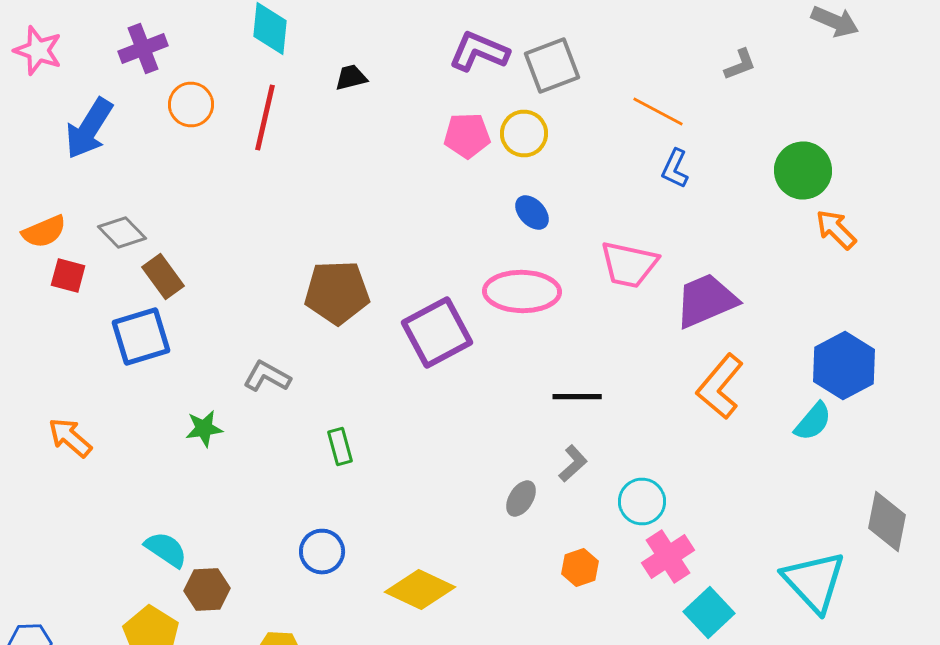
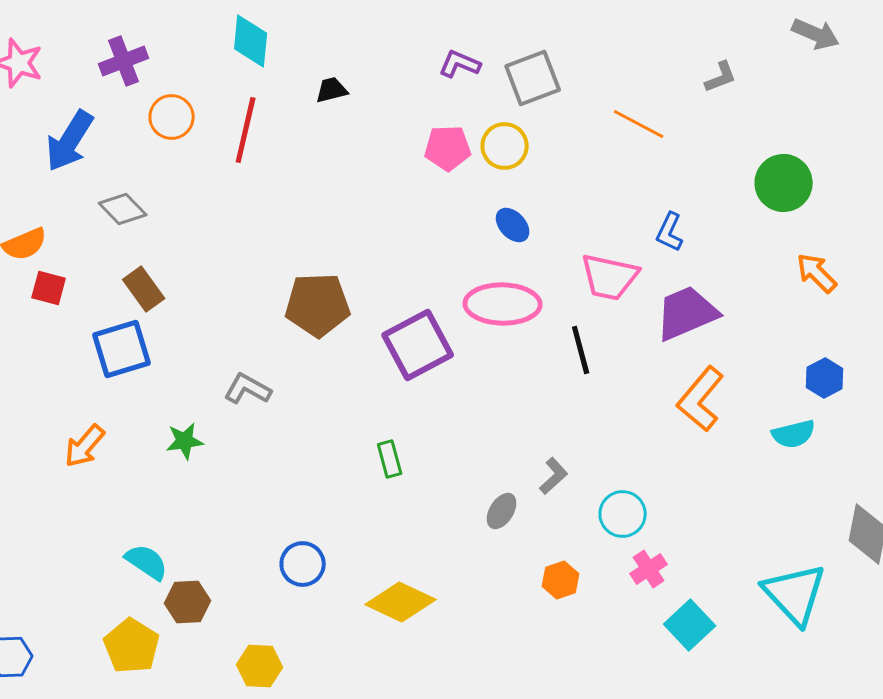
purple L-shape: (479, 52) -> (460, 64), size x0.7
blue L-shape: (675, 168) -> (670, 232), moved
orange arrow: (836, 230) -> (817, 273), moved
gray diamond: (122, 232) -> (123, 209), moved
blue hexagon: (844, 366) -> (825, 378), size x0.6
black line: (577, 396) -> (581, 350), moved, turned 75
cyan semicircle: (813, 422) -> (794, 434), turned 36
orange arrow: (70, 438) -> (85, 446), moved, turned -90
green rectangle: (340, 446) -> (390, 459), moved
pink cross: (668, 556) -> (649, 569), size x0.7

